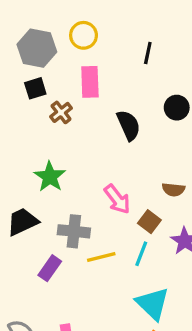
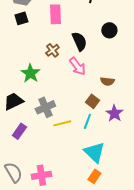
brown cross: (61, 112) -> (52, 50), moved
pink arrow: (117, 199) -> (77, 66), moved
gray cross: (74, 231) -> (45, 107), turned -30
purple rectangle: (50, 268) -> (19, 131), moved

